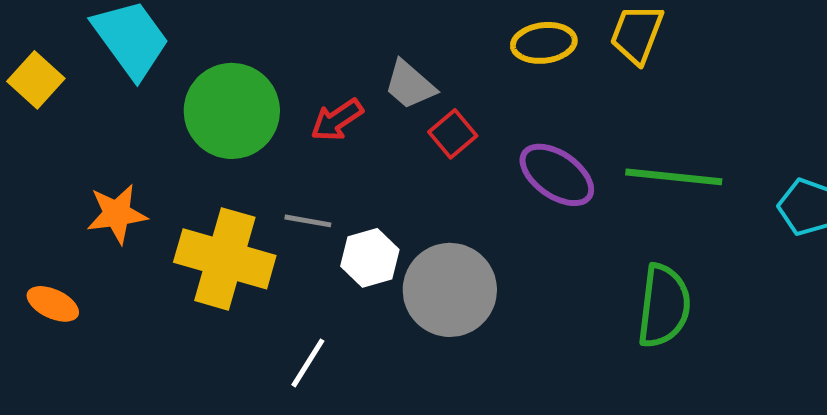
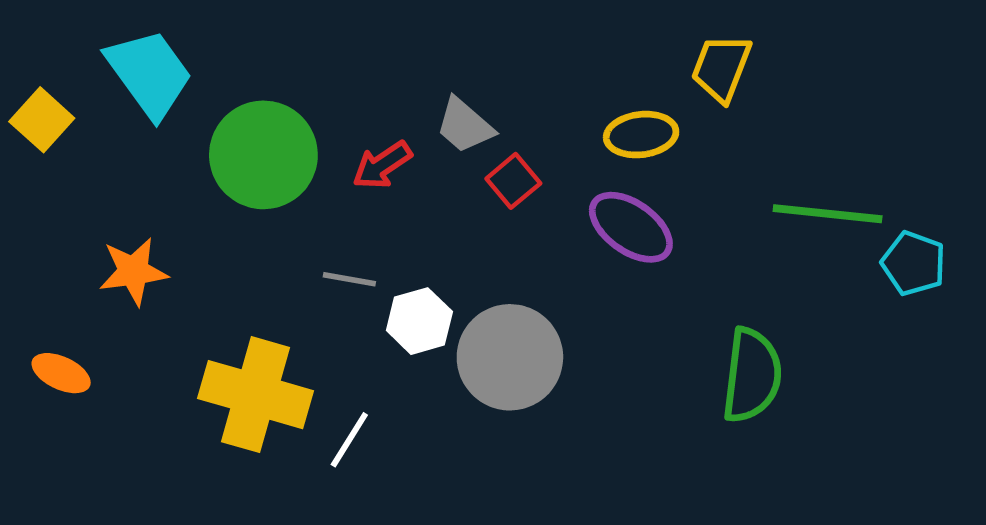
yellow ellipse: (544, 43) -> (641, 135), moved
green line: (674, 177) -> (828, 214), moved
yellow cross: (225, 259) -> (256, 395), moved

